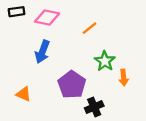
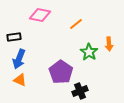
black rectangle: (16, 12) -> (14, 37), moved
blue arrow: (42, 52) -> (19, 59), moved
orange arrow: (124, 78) -> (109, 44), moved

